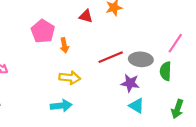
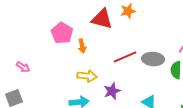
red triangle: (86, 16) -> (102, 19), size x1.6
purple star: (130, 83) -> (112, 91), moved, turned -30

